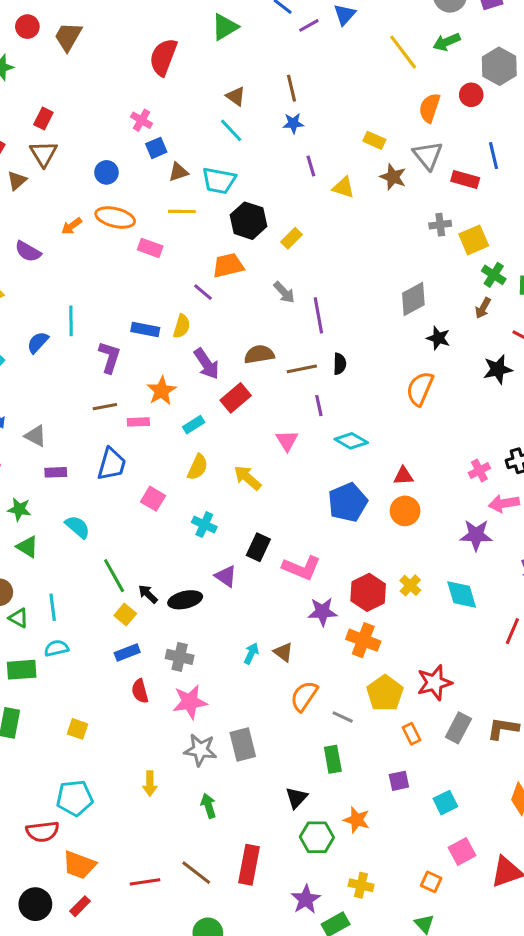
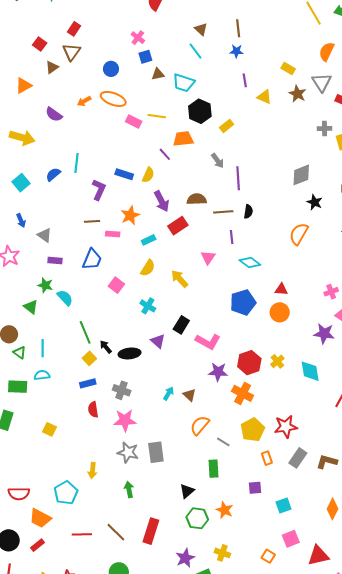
yellow line: (182, 211) -> (157, 116), moved
green star: (19, 509) -> (45, 285), moved
cyan pentagon: (75, 798) -> (66, 493), moved, turned -30

